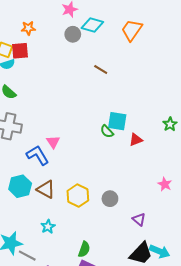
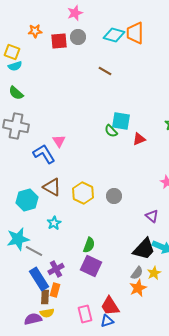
cyan diamond: (92, 25) -> (114, 35), moved
orange trapezoid: (132, 30) -> (135, 33), turned -35
red square: (20, 51) -> (59, 41), moved
cyan hexagon: (20, 186) -> (27, 200), moved
purple triangle: (139, 219) -> (152, 216), moved

